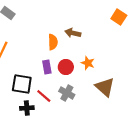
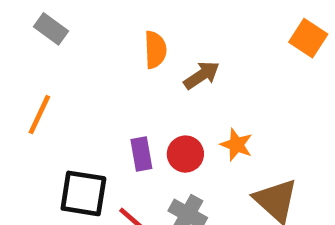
brown arrow: (73, 33) -> (202, 75), turned 133
orange semicircle: (53, 42) -> (155, 50), moved

